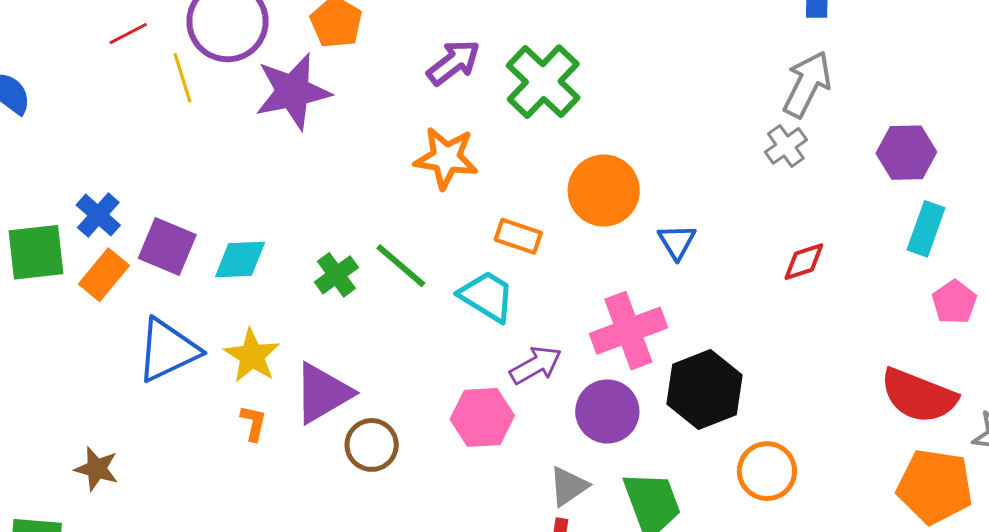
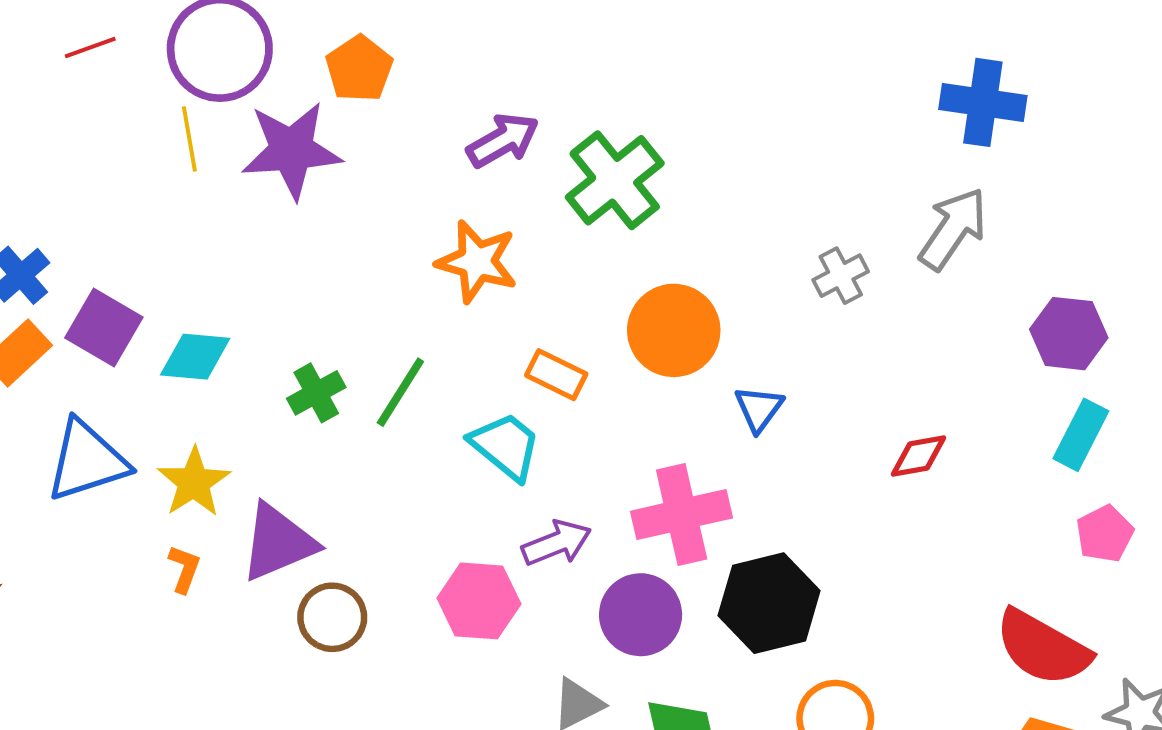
yellow line: (183, 78) -> (189, 139), moved
gray cross: (786, 146) -> (841, 276), moved
green line: (401, 266) -> (400, 392), turned 74

